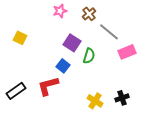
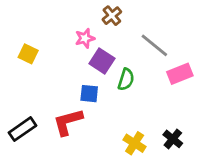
pink star: (60, 11) -> (85, 38), moved
brown cross: (89, 14) -> (112, 16), moved
blue square: (63, 66) -> (89, 94), turned -32
black cross: (122, 98) -> (173, 139), turned -32

